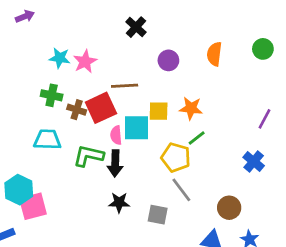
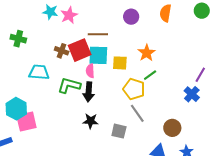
green cross: (52, 95) -> (18, 39), moved
orange star: (191, 108) -> (147, 53), turned 30
yellow square: (159, 111) -> (120, 63), moved
purple line: (265, 119) -> (200, 75), moved
cyan square: (137, 128) -> (98, 55), moved

